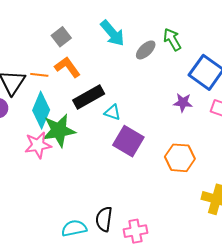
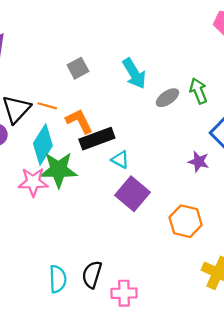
orange L-shape: (67, 67) -> (79, 121), moved
cyan semicircle: (74, 228) -> (58, 279), turned 90

